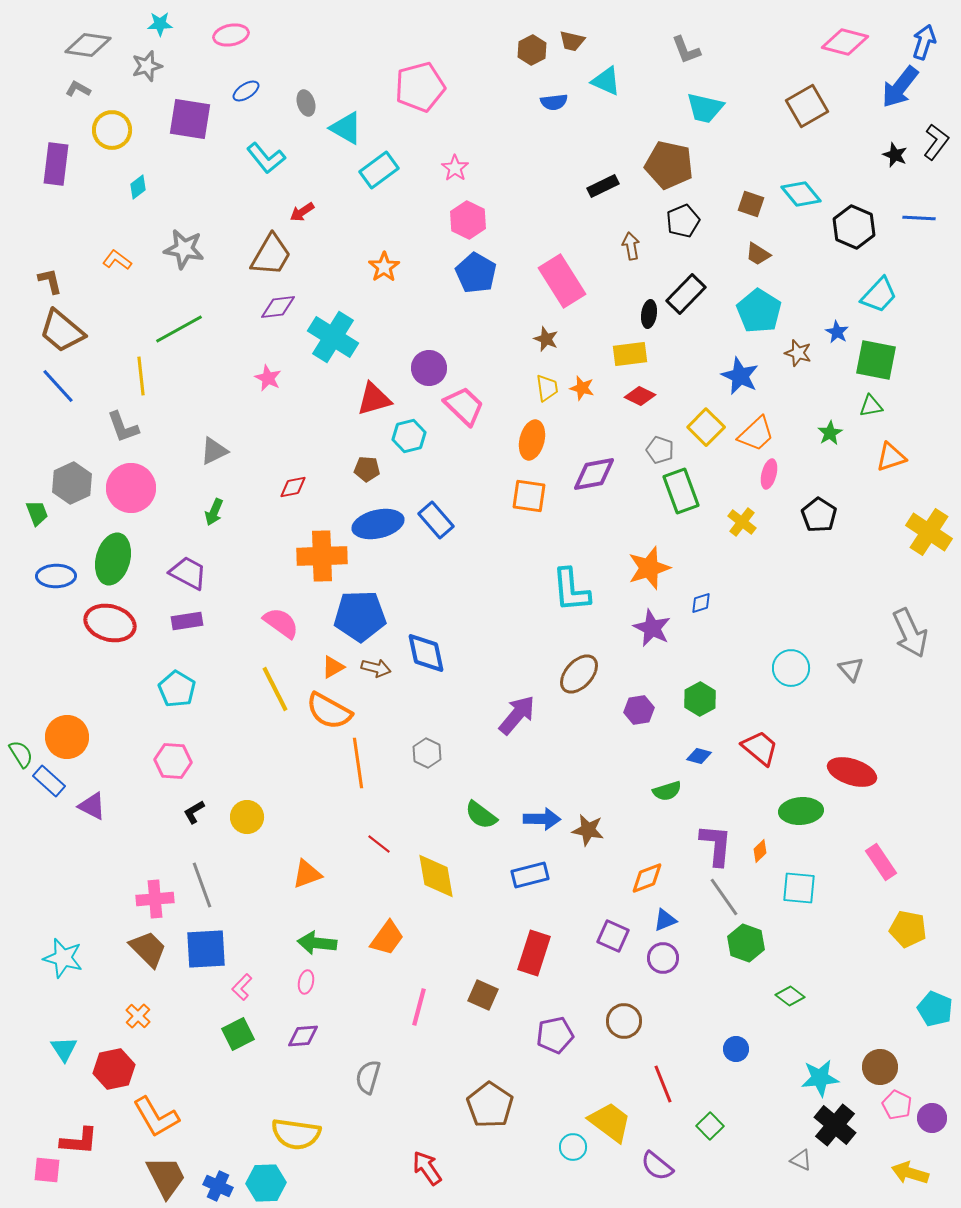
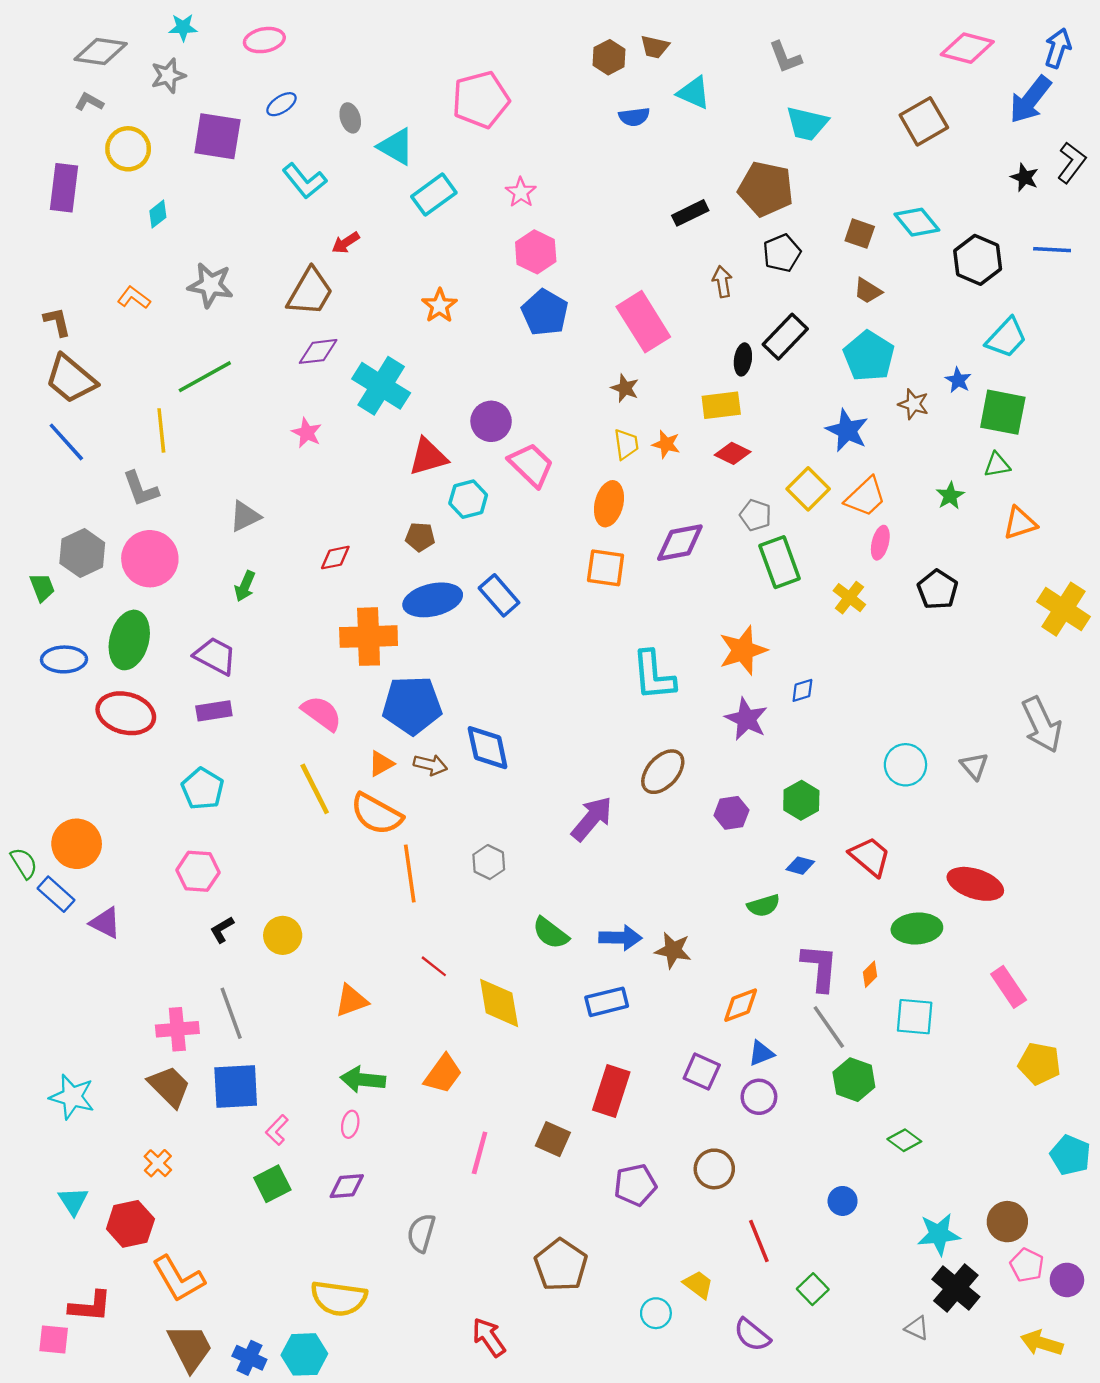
yellow trapezoid: (610, 1122) -> (698, 1285), size x0.6

